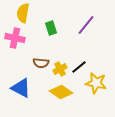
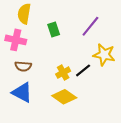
brown semicircle: (41, 63) -> (23, 66), moved
yellow star: (96, 83) -> (104, 55), moved

